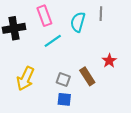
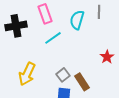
brown rectangle: (87, 76) -> (82, 82), moved
gray square: (63, 80) -> (63, 75), turned 32

